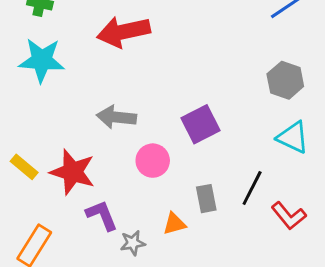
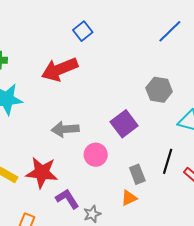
gray hexagon: (285, 80) -> (159, 90), moved
orange triangle: (174, 224) -> (129, 198), moved

